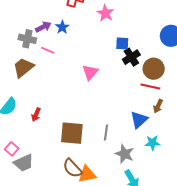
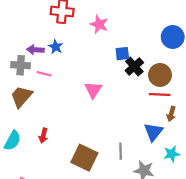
purple arrow: (43, 27) -> (35, 50), turned -140
red arrow: (36, 115) -> (43, 136), moved
brown square: (72, 133) -> (84, 158), turned 30

